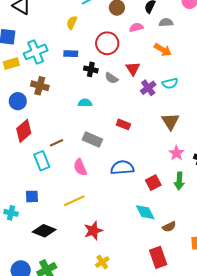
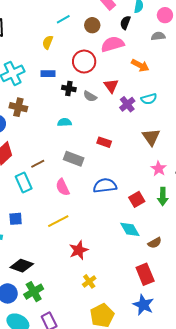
gray semicircle: (166, 22) -> (158, 36), moved
pink semicircle: (136, 27) -> (113, 44), size x1.6
black diamond: (44, 231) -> (22, 266), moved

